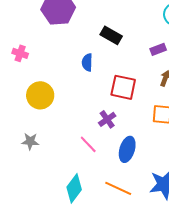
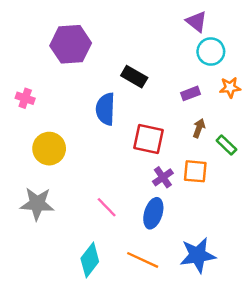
blue semicircle: (87, 62) -> (105, 109), size x1.5
purple cross: (107, 119) -> (163, 177), moved
gray star: (30, 141) -> (37, 204), size x1.6

